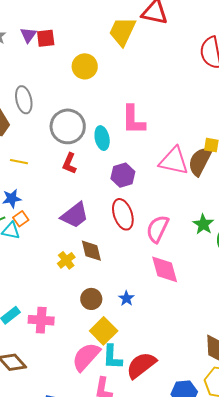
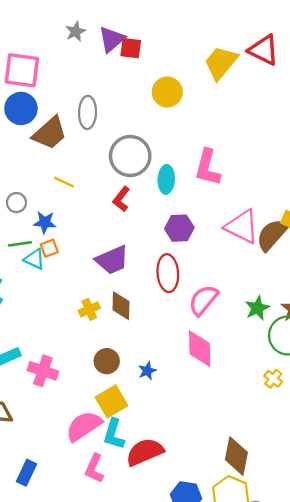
purple triangle: (28, 35) -> (112, 39), size x1.4

